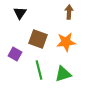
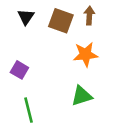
brown square: (38, 39) -> (61, 21), moved
green line: (39, 70) -> (29, 110), moved

